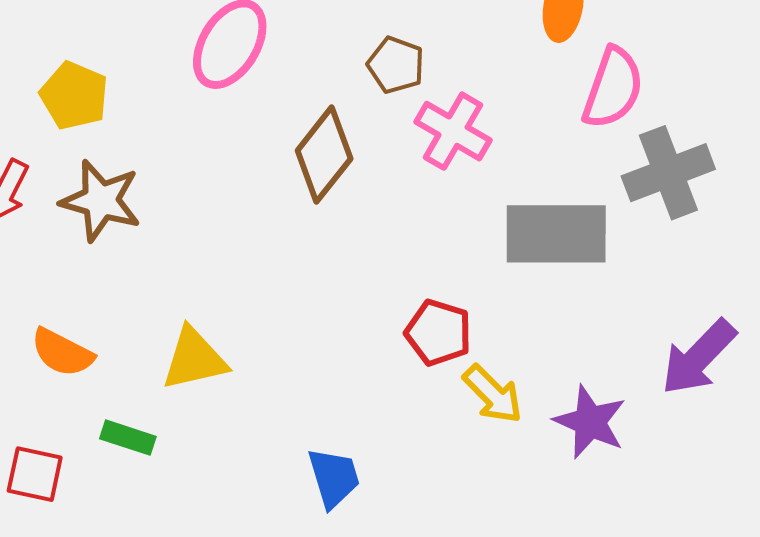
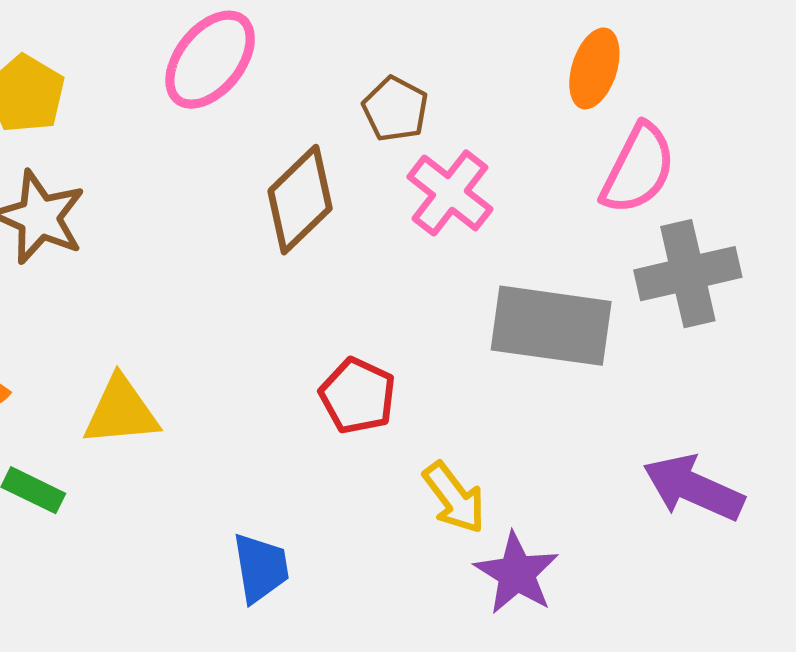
red pentagon: (438, 333) -> (358, 396), moved
purple arrow: (698, 357) -> (693, 488), turned 62
purple star: (590, 422) -> (517, 573), moved

